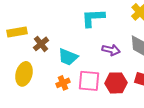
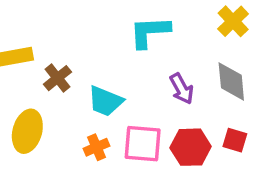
purple arrow: (111, 50) -> (182, 89), turned 48

